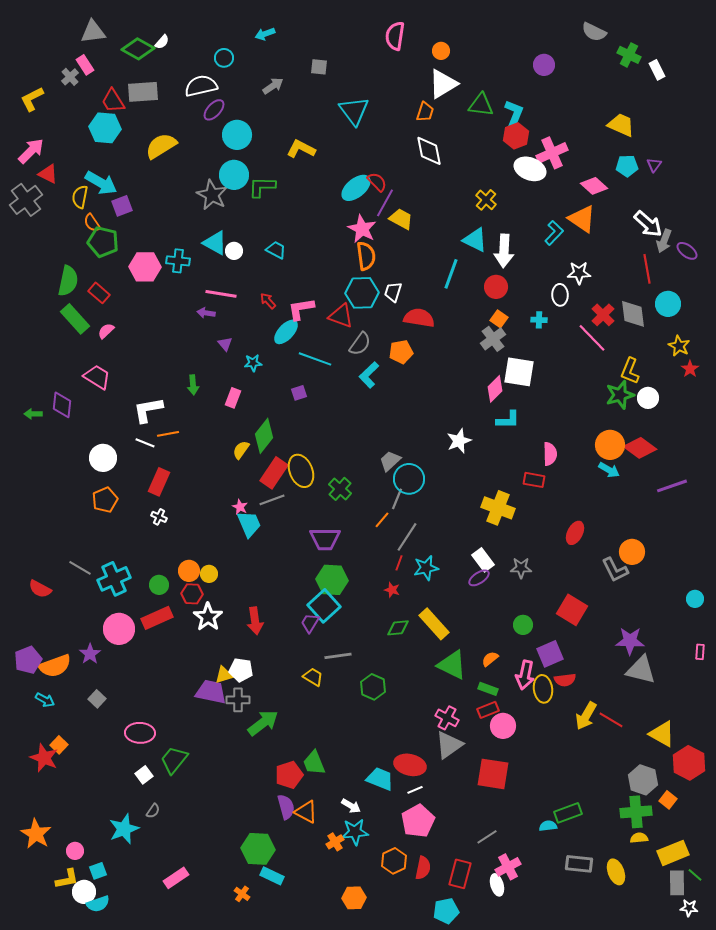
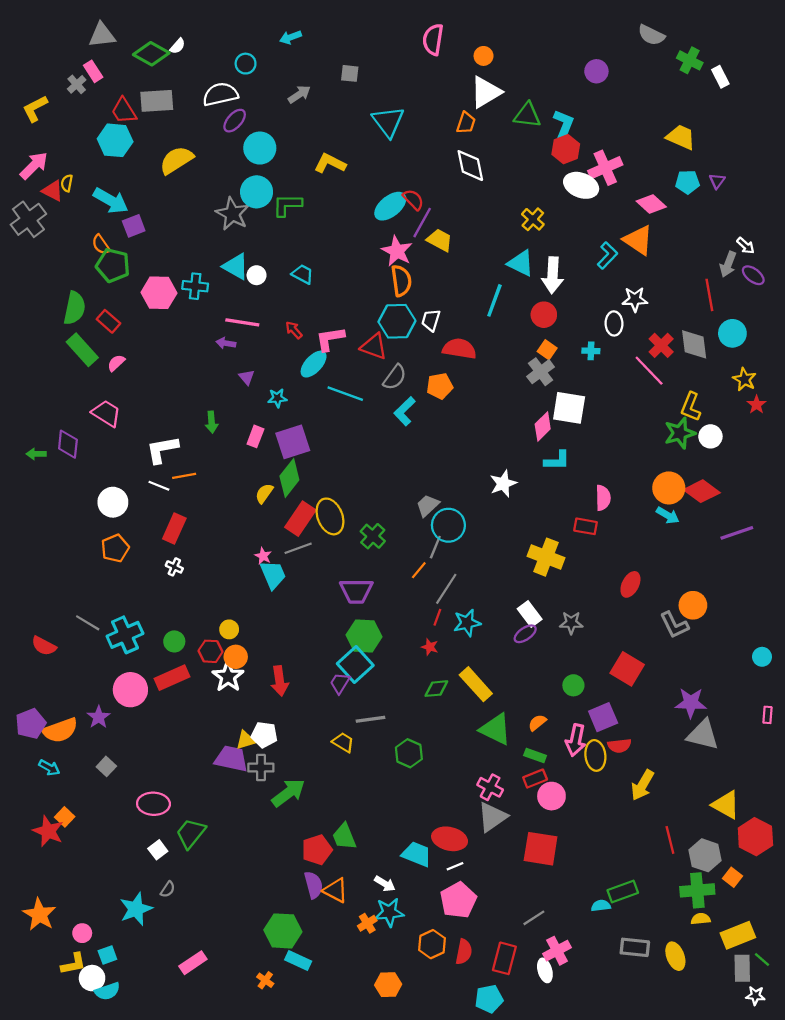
yellow semicircle: (80, 197) -> (67, 183), moved, size x0.7
white arrow: (648, 224) -> (746, 246), moved, size x0.6
purple square: (299, 393) -> (293, 442), moved, size x2.0
orange circle: (189, 571) -> (236, 657), moved
red line: (611, 720) -> (670, 840), moved, turned 45

